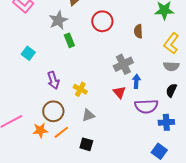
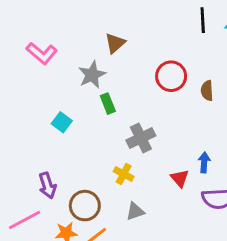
red circle: (102, 21) -> (171, 76), moved
cyan square: (28, 53) -> (62, 122), moved
gray cross: (123, 64) -> (141, 138), moved
purple arrow: (53, 80) -> (47, 185), moved

